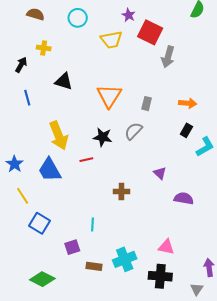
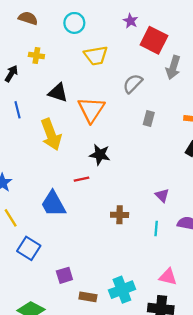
yellow trapezoid: (111, 40) -> (96, 56), moved
orange triangle: (109, 96) -> (91, 110), moved
gray semicircle: (133, 131) -> (133, 84), moved
yellow arrow: (59, 136) -> (51, 135), moved
blue trapezoid: (50, 170) -> (53, 204), moved
cyan line: (93, 224) -> (156, 229), moved

